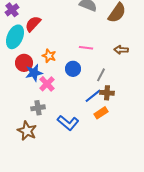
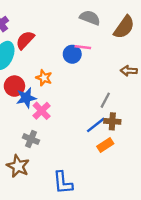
pink line: (86, 48) -> (83, 47), moved
blue circle: (73, 69) -> (72, 54), moved
gray cross: (38, 108) -> (31, 139), turned 32
blue L-shape: (68, 123) -> (63, 183), moved, turned 45

